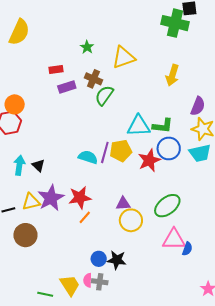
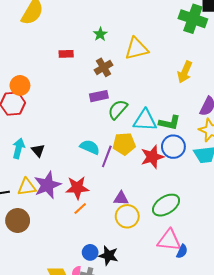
brown cross: (93, 79) -> (104, 67), turned 30
purple rectangle: (67, 87) -> (99, 96), moved
green semicircle: (104, 95) -> (118, 109), moved
purple line: (105, 152) -> (107, 156), moved

